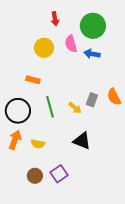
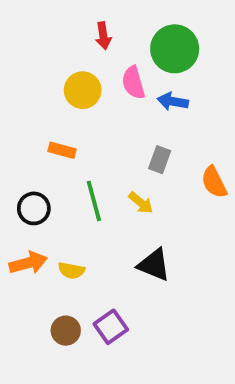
gray rectangle: (92, 100) -> (160, 160), moved
black circle: (18, 111) -> (34, 208), size x0.7
orange arrow: (15, 140) -> (28, 263), turned 54

